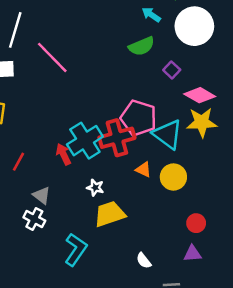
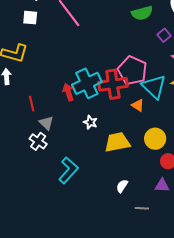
red line: (19, 162) -> (32, 104), moved, turned -49
orange triangle: (143, 170) -> (138, 105), moved
yellow circle: (173, 177) -> (155, 139), moved
yellow trapezoid: (110, 214) -> (117, 142), moved
white semicircle: (144, 261) -> (122, 186), turned 64

